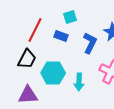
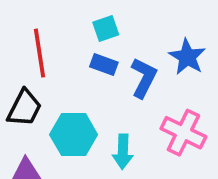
red line: (35, 30) -> (40, 53), turned -35
blue rectangle: (61, 36) -> (104, 64), moved

